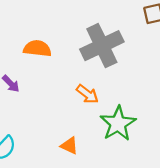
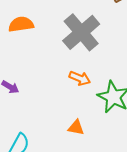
orange semicircle: (37, 48) -> (21, 24), moved

